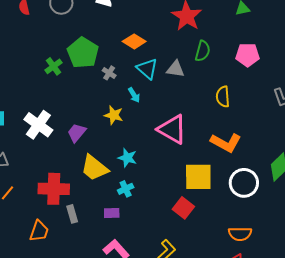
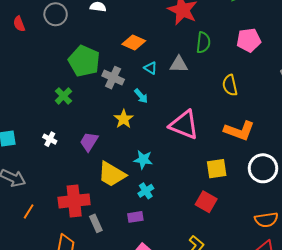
green cross: (53, 66) -> (63, 96), moved
cyan triangle: (147, 69) -> (151, 68), size x0.6
gray cross: (109, 73) -> (113, 78), size x1.5
yellow star: (114, 115) -> (124, 119), turned 30
white cross: (38, 125) -> (50, 139), size x0.5
yellow square: (198, 177) -> (217, 169), size x0.7

